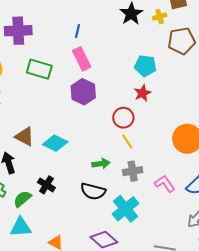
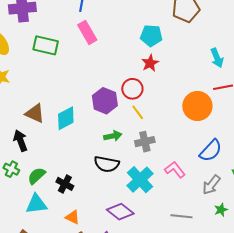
purple hexagon: (83, 92) -> (105, 101), moved
cyan diamond: (55, 143) -> (66, 118), turned -50
pink L-shape: (165, 184) -> (175, 170), moved
black cross: (46, 185) -> (65, 184), moved

